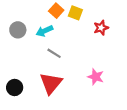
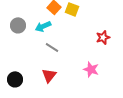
red star: (101, 28) -> (103, 37), moved
red triangle: (51, 83) -> (49, 75), size x0.7

